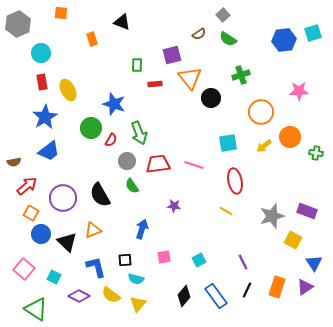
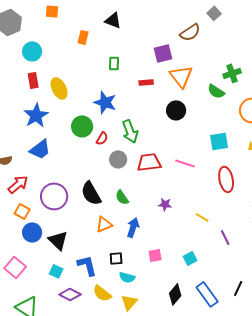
brown semicircle: (199, 34) -> (190, 32), size x1.5
orange rectangle: (92, 39) -> (83, 37), turned 32
green semicircle: (228, 39) -> (216, 91), moved
green rectangle: (137, 65) -> (114, 63), moved
black circle: (211, 98) -> (176, 110), moved
green semicircle: (132, 186) -> (122, 197), moved
yellow line: (226, 211) -> (202, 217), moved
orange triangle: (93, 230) -> (104, 224), moved
purple line: (243, 262) -> (225, 237), moved
cyan square: (54, 277) -> (56, 271), moved

